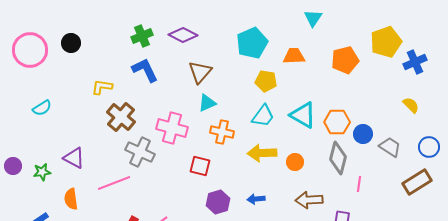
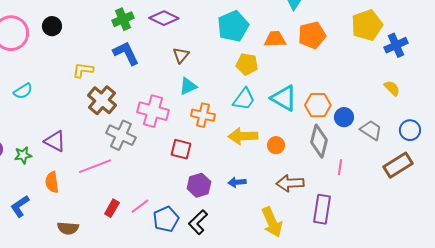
orange pentagon: (345, 60) -> (312, 35), moved
brown triangle: (200, 72) -> (181, 55), size x0.7

